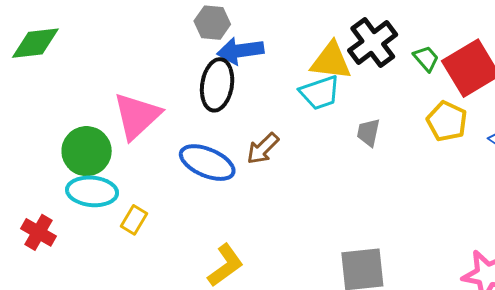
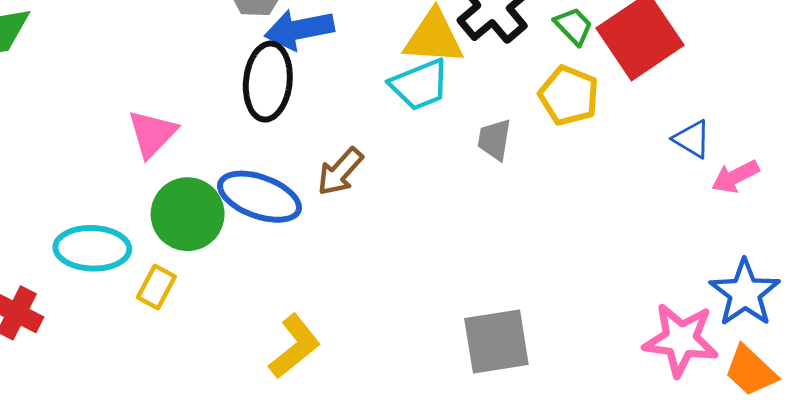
pink triangle: (137, 116) -> (152, 134), size x0.7
yellow pentagon: (447, 121) -> (569, 95), moved
green circle: (87, 151) -> (188, 214), moved

